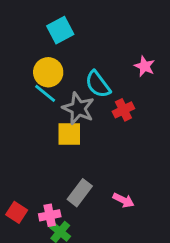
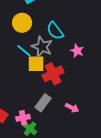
pink star: (145, 66) -> (77, 51), moved
cyan line: (45, 93) -> (24, 51), moved
red cross: (123, 110) -> (53, 74), moved, size x1.5

